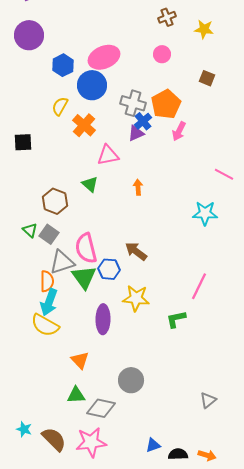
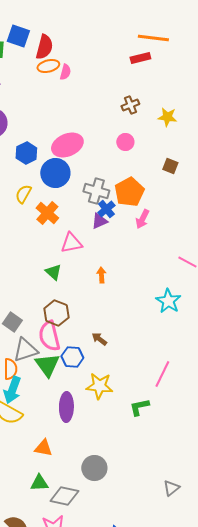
brown hexagon: (55, 201) -> (56, 313), moved
cyan star: (205, 213) -> (168, 301), turned 30
brown arrow: (136, 251) -> (99, 339), size x0.7
orange triangle: (80, 360) -> (43, 448), turned -36

